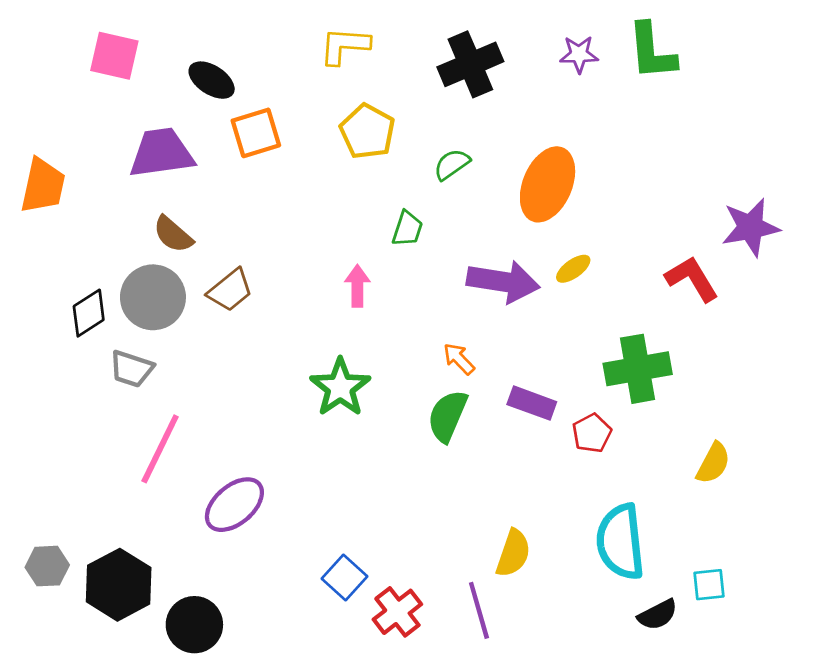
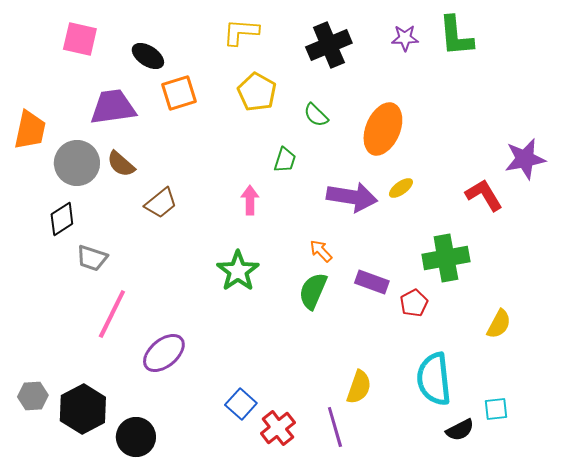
green semicircle: (452, 164) -> (316, 115), turned -100
gray circle: (153, 297) -> (77, 163), moved

